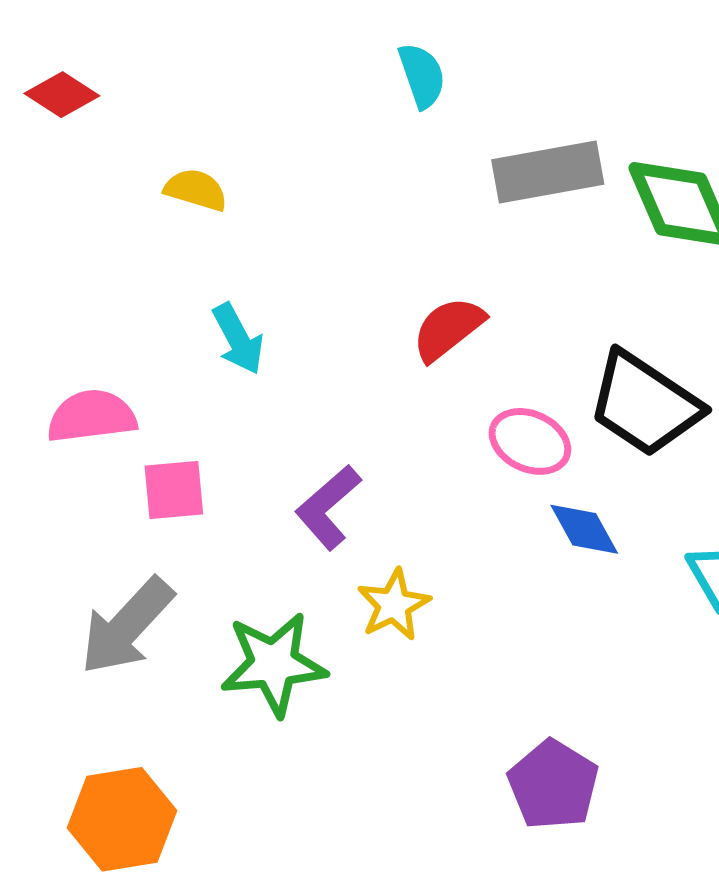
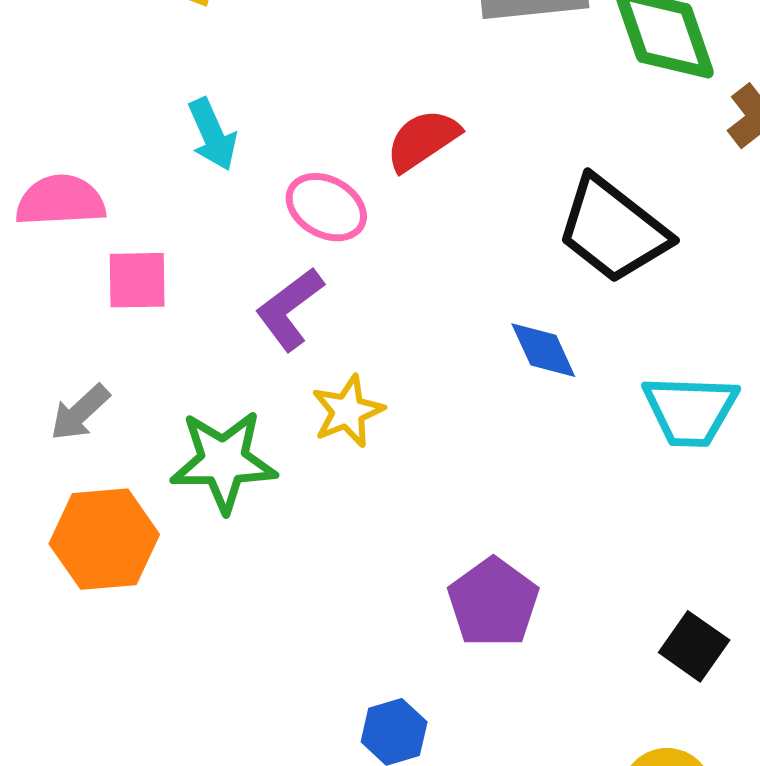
pink ellipse: (530, 441) -> (326, 207), moved
gray arrow: (127, 626) -> (80, 412), size x0.6
orange hexagon: (122, 819) -> (104, 539), moved

